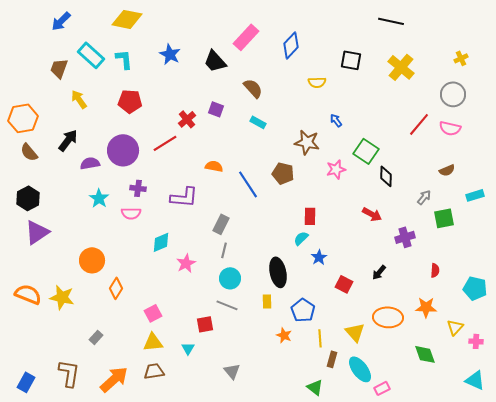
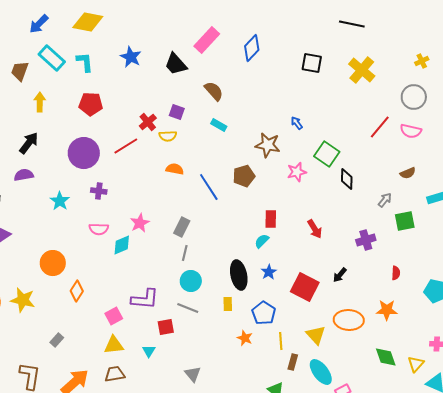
blue arrow: (61, 21) -> (39, 24), moved
yellow semicircle: (317, 82) -> (168, 136), moved
yellow arrow: (79, 99) -> (40, 102), turned 36
purple semicircle: (90, 163) -> (24, 175), moved
brown pentagon: (283, 173) -> (244, 176), turned -30
purple L-shape: (184, 197) -> (145, 299), moved
pink semicircle: (131, 213) -> (99, 229), moved
red arrow: (372, 214) -> (315, 229), moved, turned 30
blue star: (319, 257) -> (269, 272), moved
pink star: (186, 263) -> (140, 223), moved
red square: (344, 284) -> (305, 287), size x1.6
yellow triangle: (455, 327) -> (416, 364), moved

